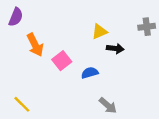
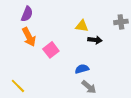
purple semicircle: (16, 17) -> (27, 14), moved
yellow triangle: (99, 32) -> (82, 26), turned 32
blue semicircle: (90, 73) -> (82, 69), moved

